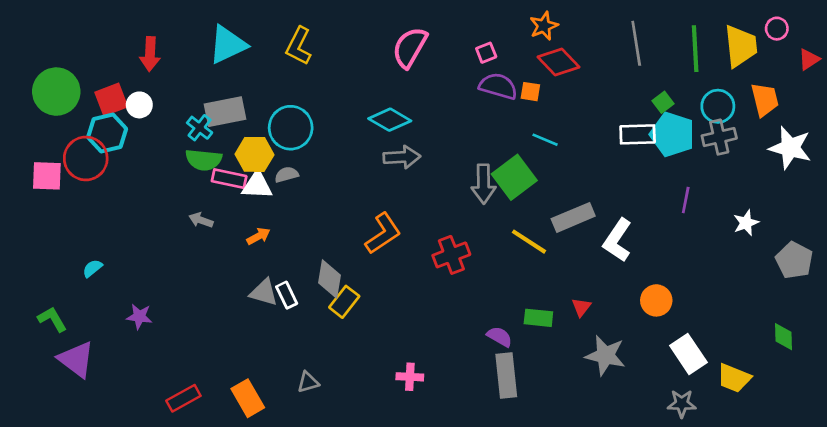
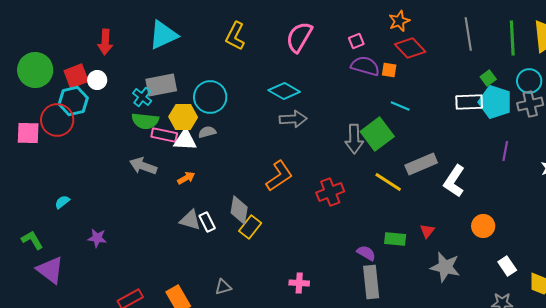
yellow L-shape: (299, 46) -> (235, 36), moved
gray arrow: (201, 220) -> (143, 166), size x1.5
white rectangle: (688, 354) -> (507, 266), size x0.7

